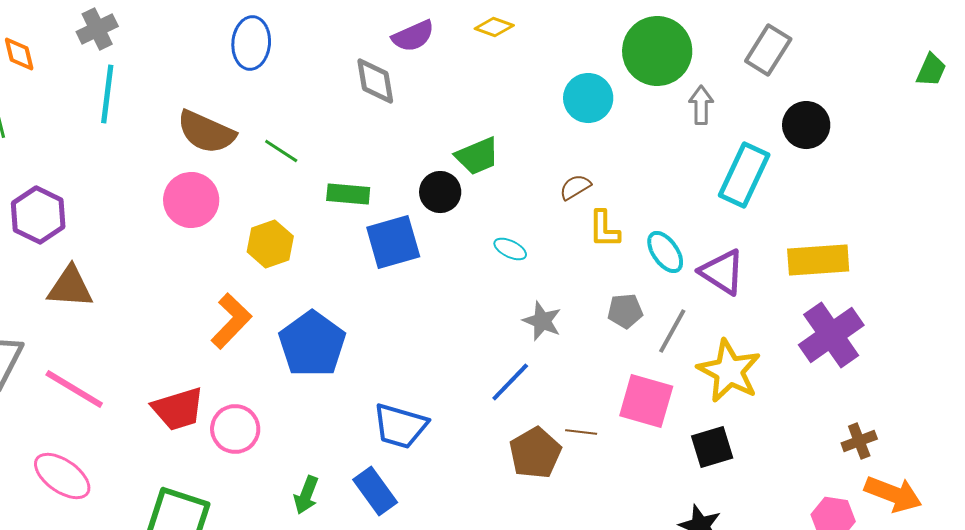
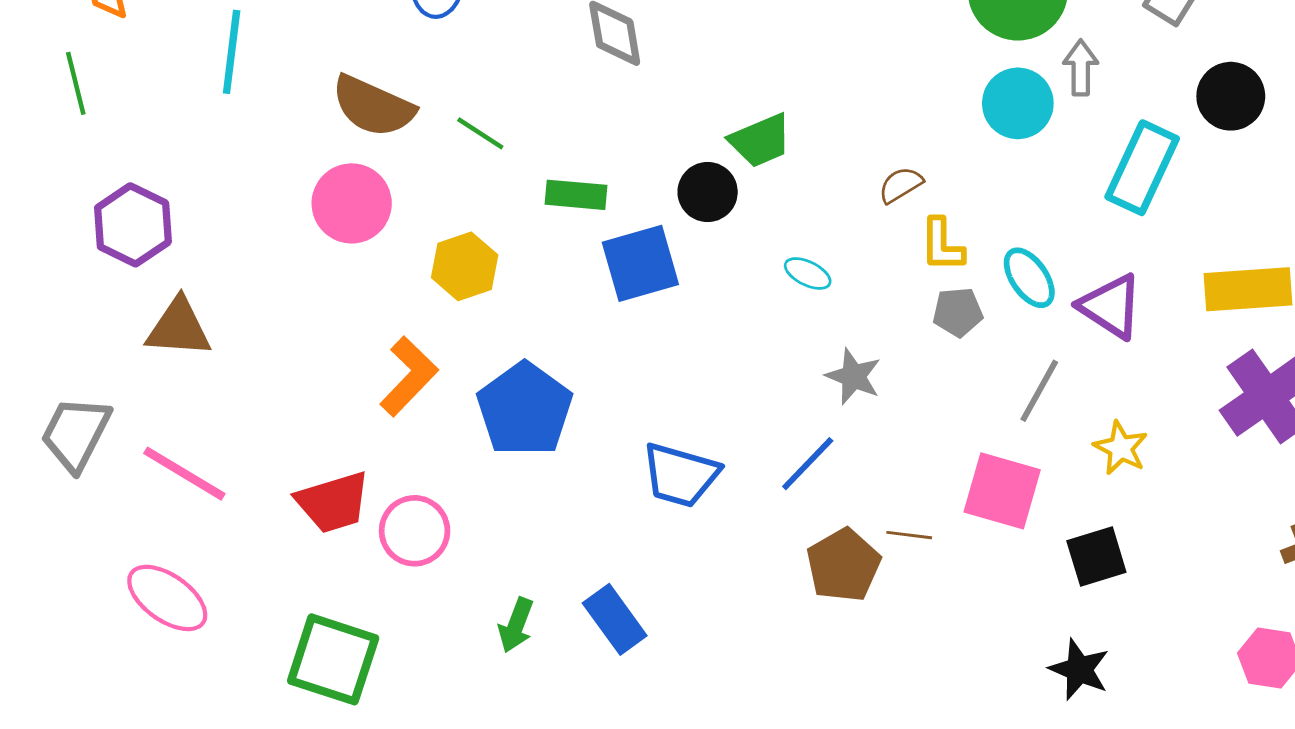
cyan circle: (588, 98) -> (1018, 103), moved
gray pentagon: (625, 311) -> (958, 312), moved
yellow star: (729, 371) -> (1121, 448), size x0.6
blue trapezoid: (400, 426) -> (680, 475), moved

